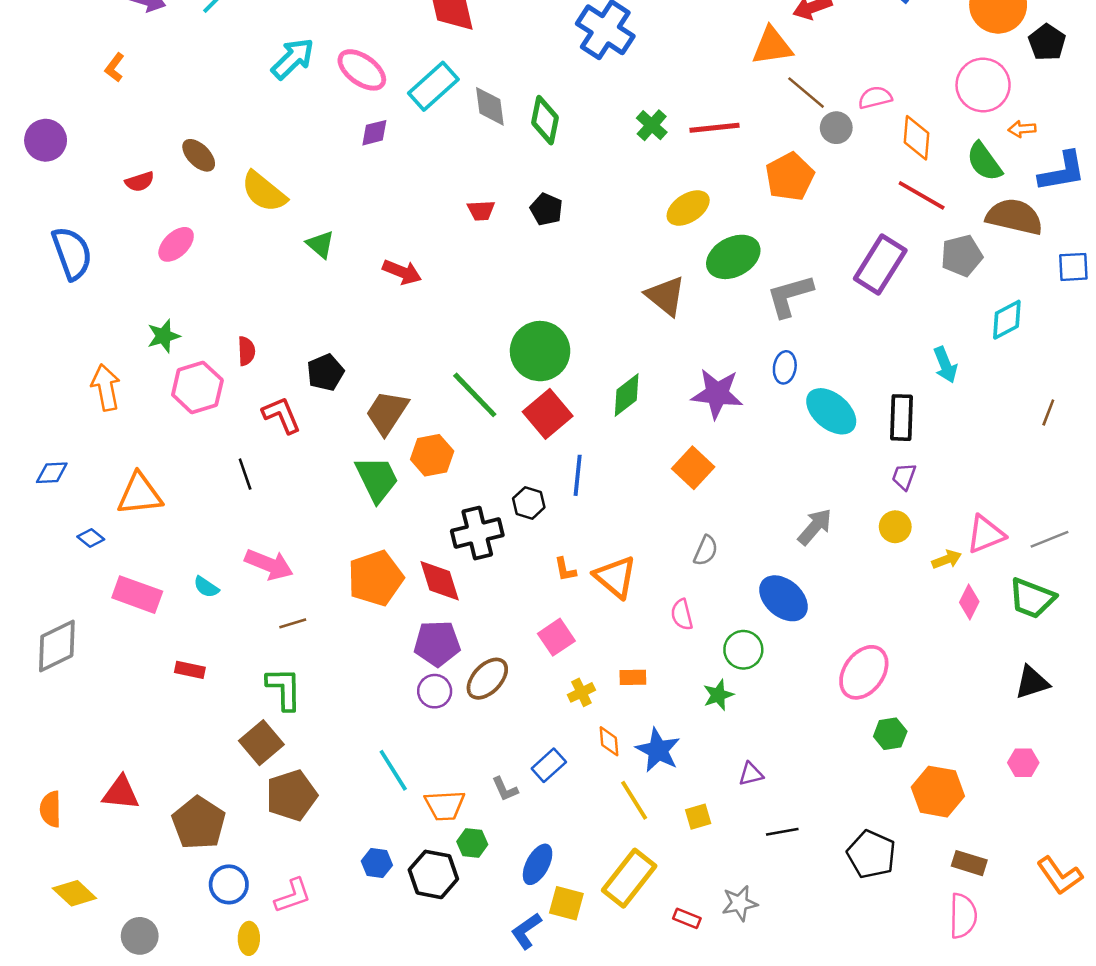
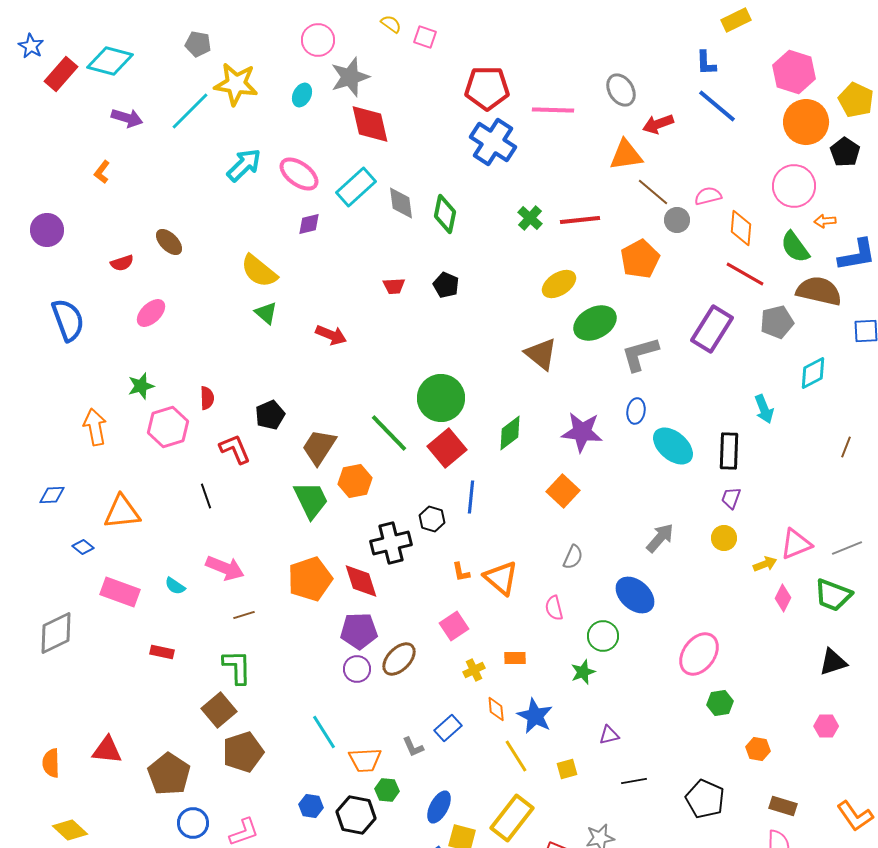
yellow semicircle: (264, 192) -> (259, 271), moved
orange hexagon: (938, 792) -> (758, 749), size x0.6

